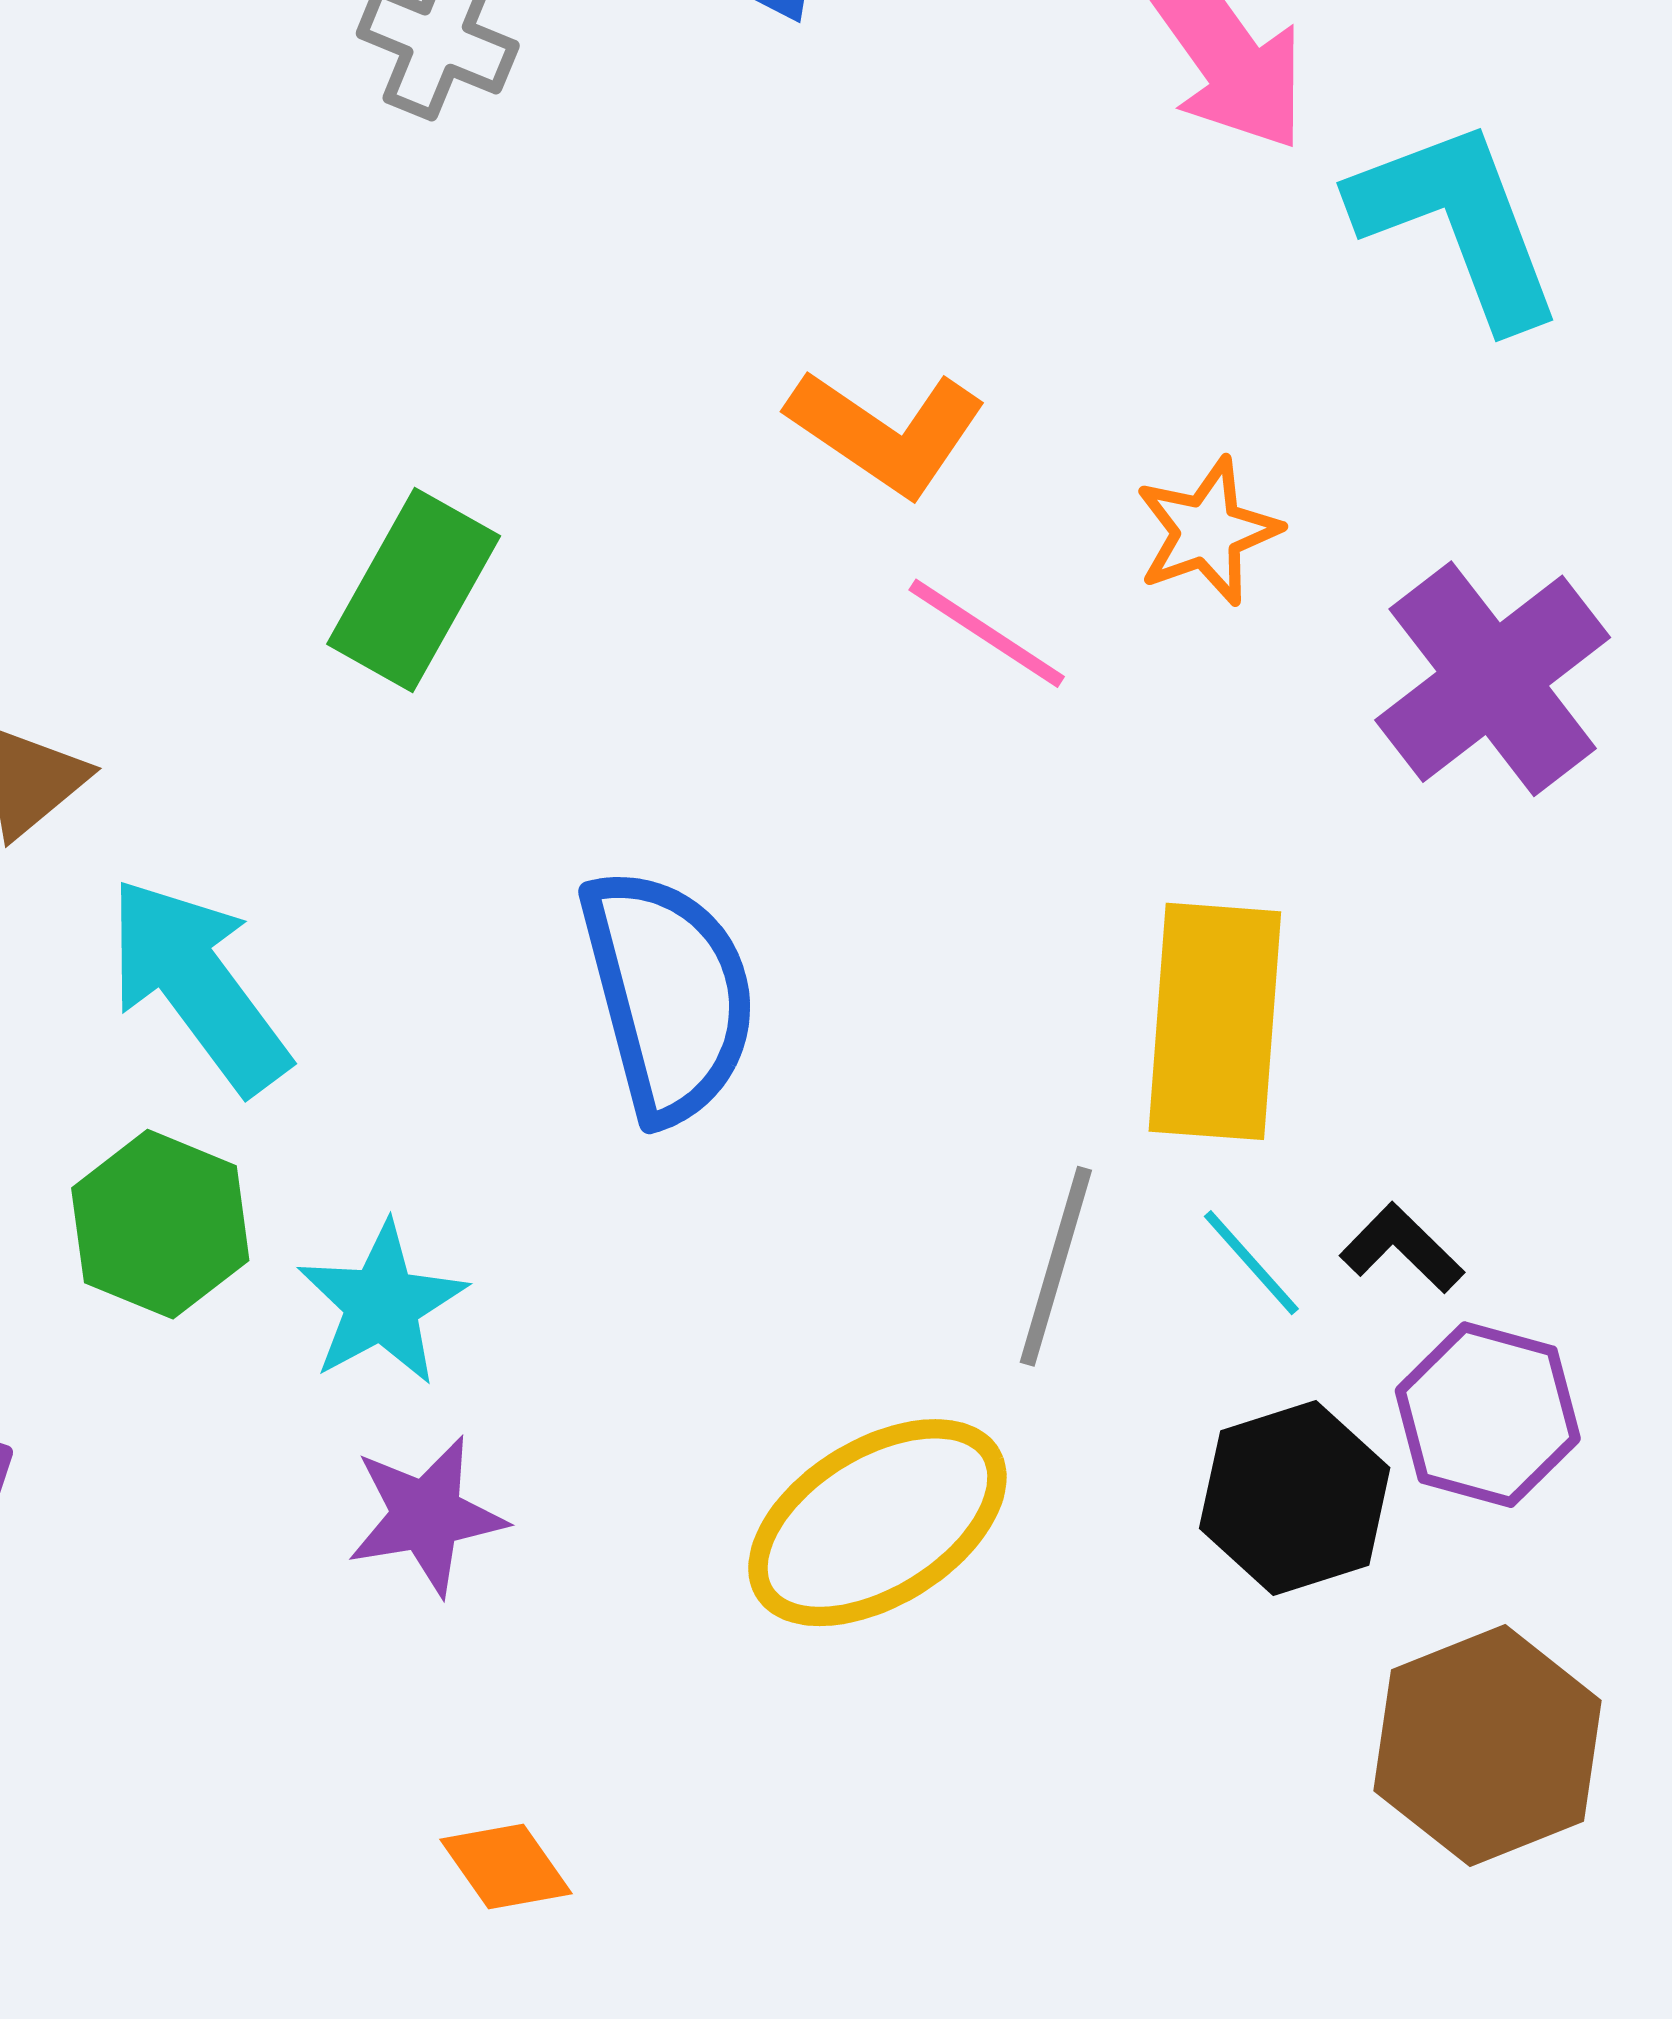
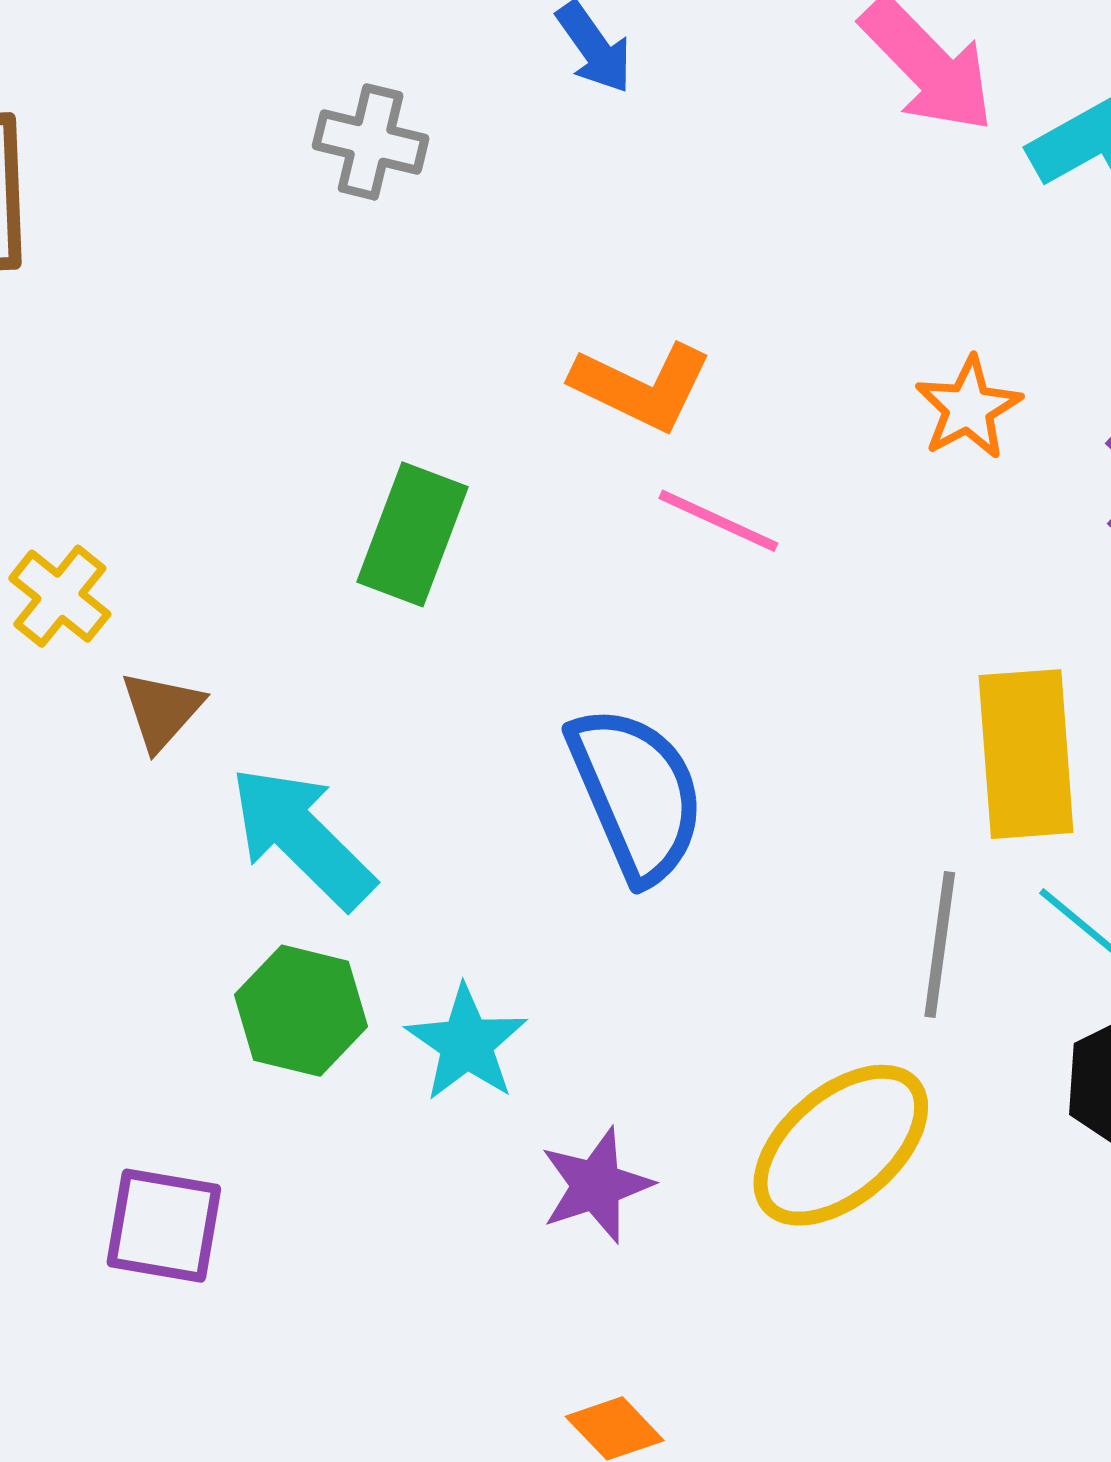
orange L-shape: (886, 432) -> (642, 386), moved
pink line: (987, 633) -> (718, 521), moved
purple star: (426, 1516) -> (596, 1185), moved

